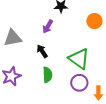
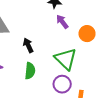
orange circle: (94, 21) -> (87, 34), moved
purple arrow: (48, 27) -> (62, 22), moved, turned 104

